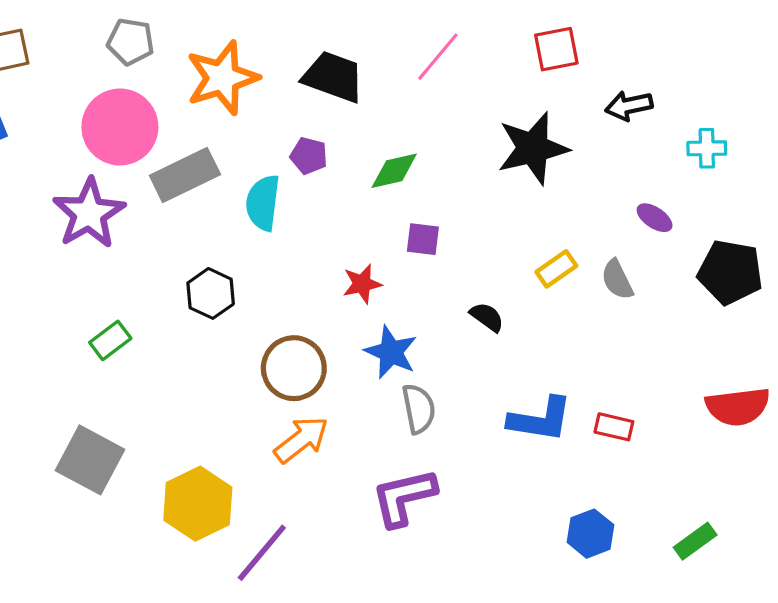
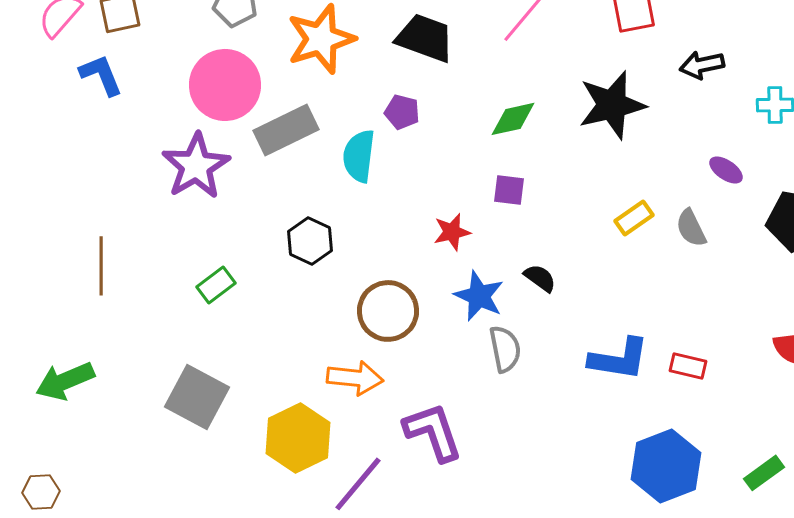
green diamond: (394, 171) -> (513, 119), moved
black semicircle: (487, 317) -> (540, 278), moved
orange arrow: (301, 440) -> (355, 378), moved, turned 44
purple L-shape: (404, 497) -> (433, 432), moved, turned 84
blue hexagon: (590, 534) -> (666, 466), size x1.6

